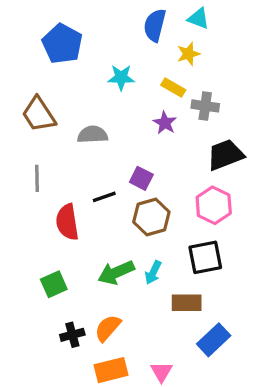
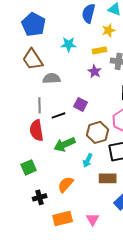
yellow rectangle: (173, 87) -> (100, 50), turned -40
brown trapezoid: (39, 114) -> (33, 59), moved
gray line: (37, 178) -> (40, 105), moved
brown hexagon: (151, 217) -> (98, 132), moved
green arrow: (116, 273) -> (65, 144), moved
orange semicircle: (108, 328) -> (66, 184), moved

